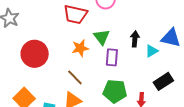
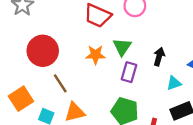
cyan triangle: (152, 51) -> (174, 83), moved
brown line: (75, 77) -> (60, 83), moved

